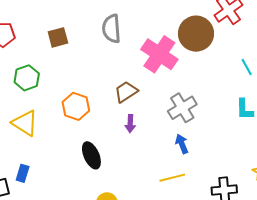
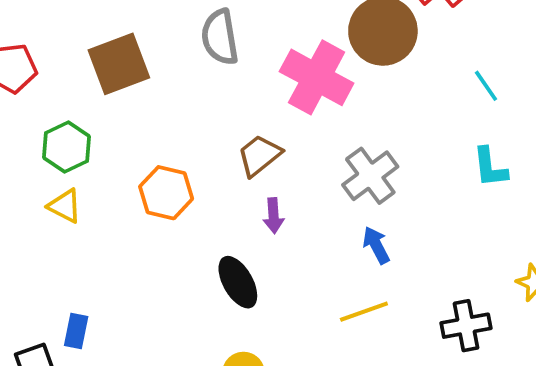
brown square: (58, 37) -> (119, 64), size x1.5
yellow triangle: (25, 123) -> (65, 206), moved, size x0.7
black ellipse: (91, 155) -> (238, 282), moved

